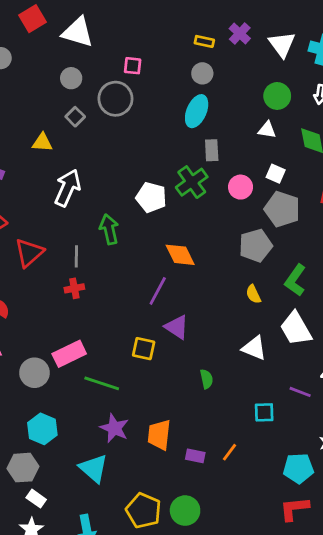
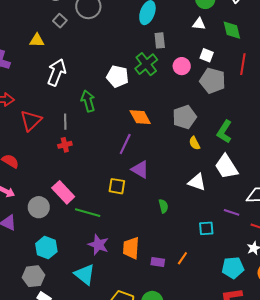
gray pentagon: (256, 246) -> (184, 117), moved
pink rectangle: (69, 354) -> (63, 192), turned 75

